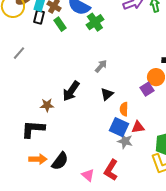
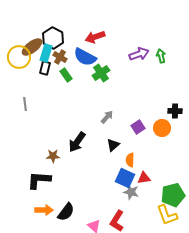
gray line: (19, 53) -> (25, 104), turned -48
purple square: (147, 89) -> (138, 127), moved

